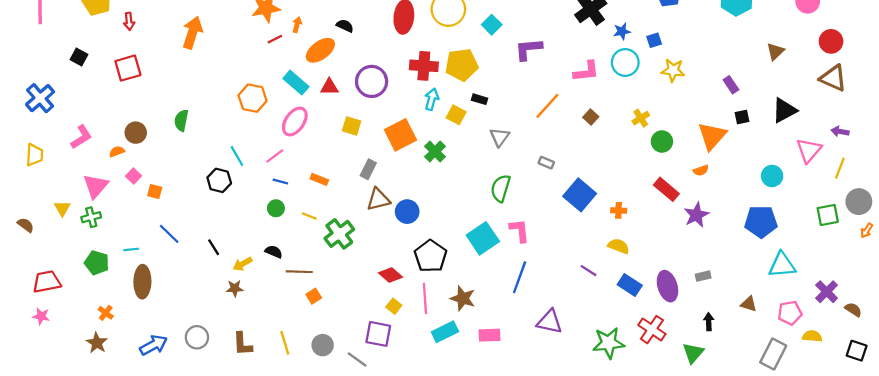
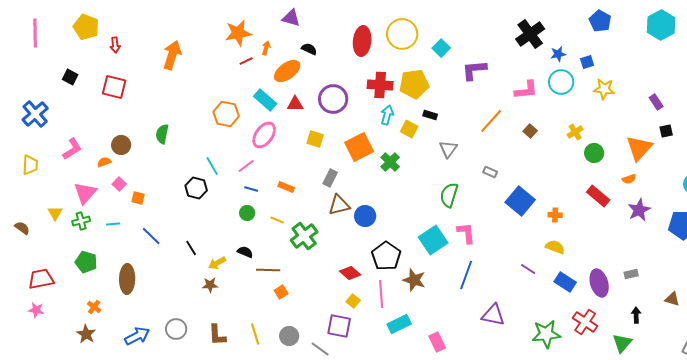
red square: (128, 68) -> (114, 87), turned 30
purple star: (696, 215) -> (639, 210), moved
cyan line: (131, 249) -> (113, 224), moved
brown star: (463, 298) -> (414, 280), moved
pink rectangle: (489, 335) -> (437, 342), moved, turned 66

